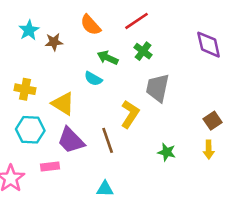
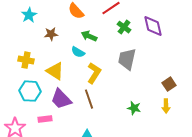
brown star: (54, 42) -> (51, 34), moved
purple diamond: (209, 45) -> (153, 26), moved
green cross: (143, 51) -> (124, 27), moved
yellow L-shape: (130, 114) -> (94, 73), moved

